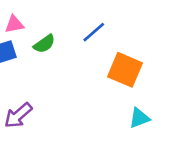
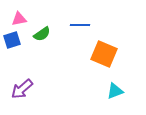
blue line: (94, 32) -> (80, 25), turned 42

